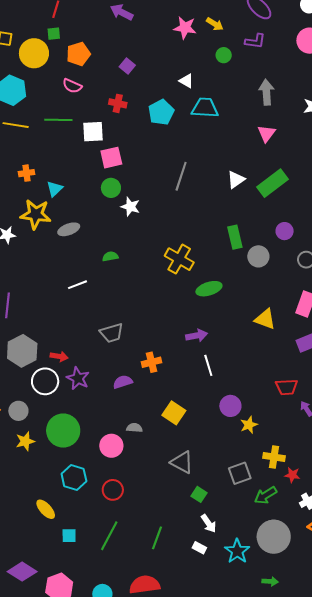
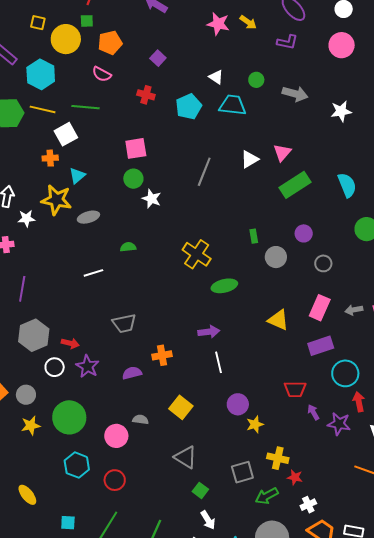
green circle: (224, 55) -> (256, 80), moved
gray arrow: (266, 92) -> (295, 94), turned 105
white square: (93, 132) -> (66, 134), moved, turned -30
pink triangle: (266, 134) -> (282, 153), moved
white triangle: (236, 180) -> (250, 159), moved
green rectangle: (235, 237) -> (254, 236), size x0.6
white circle: (45, 381) -> (55, 367), size x0.7
yellow ellipse: (46, 509) -> (27, 495), moved

